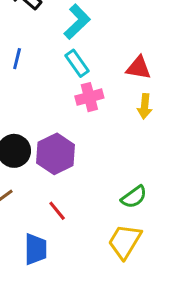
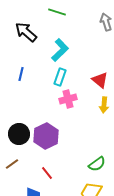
cyan rectangle: (77, 63) -> (60, 77), turned 54
red triangle: (139, 68) -> (100, 80), turned 30

